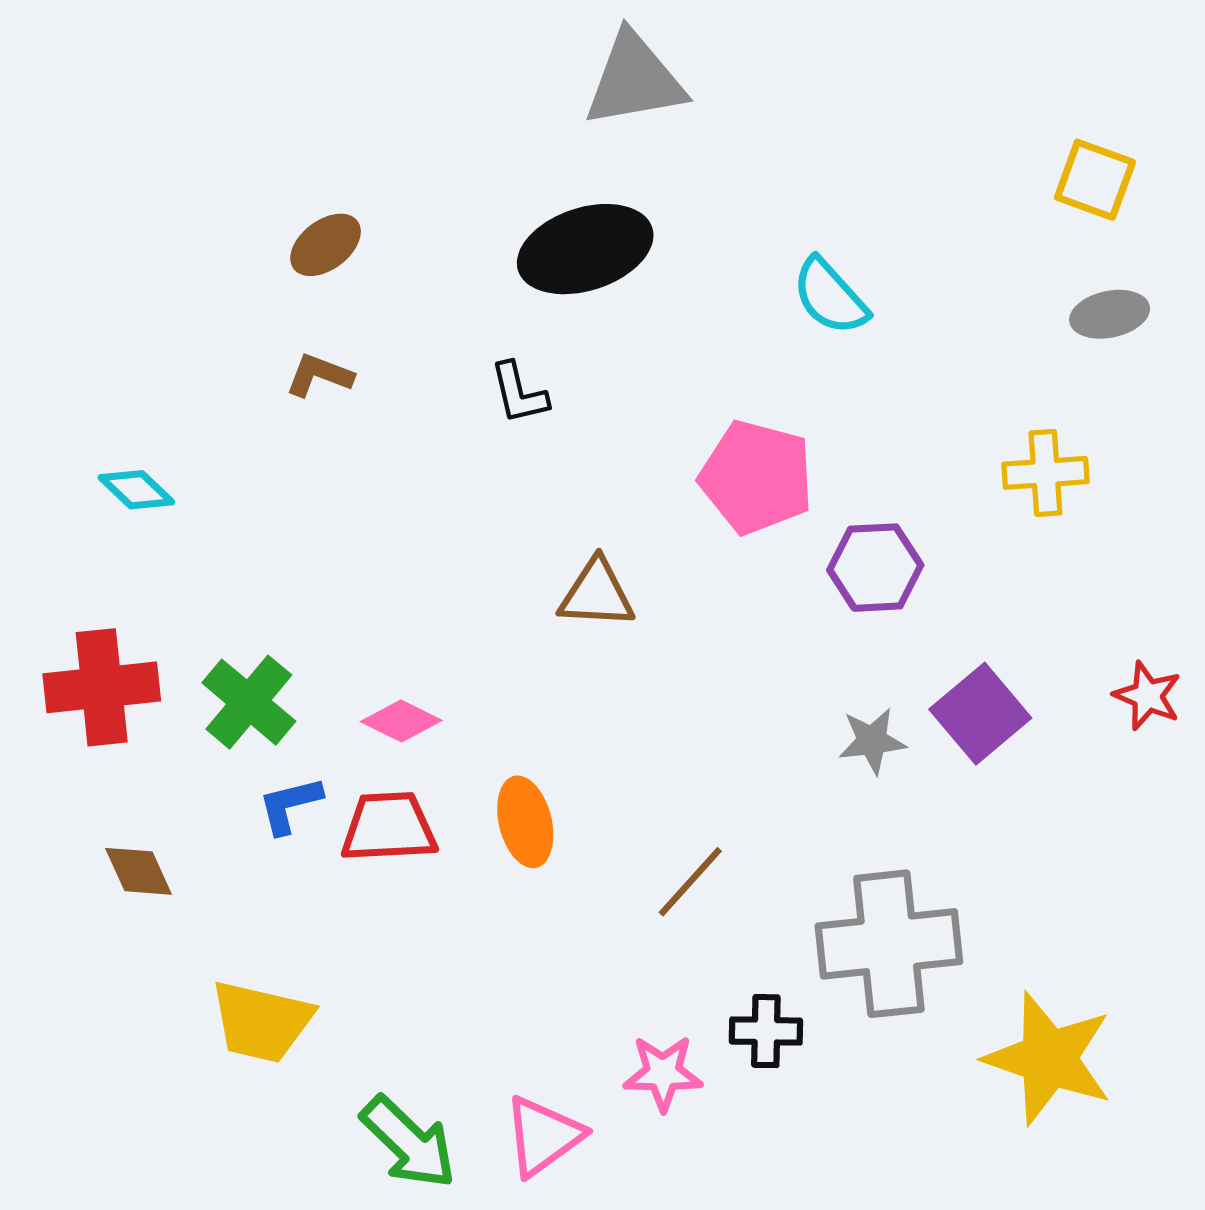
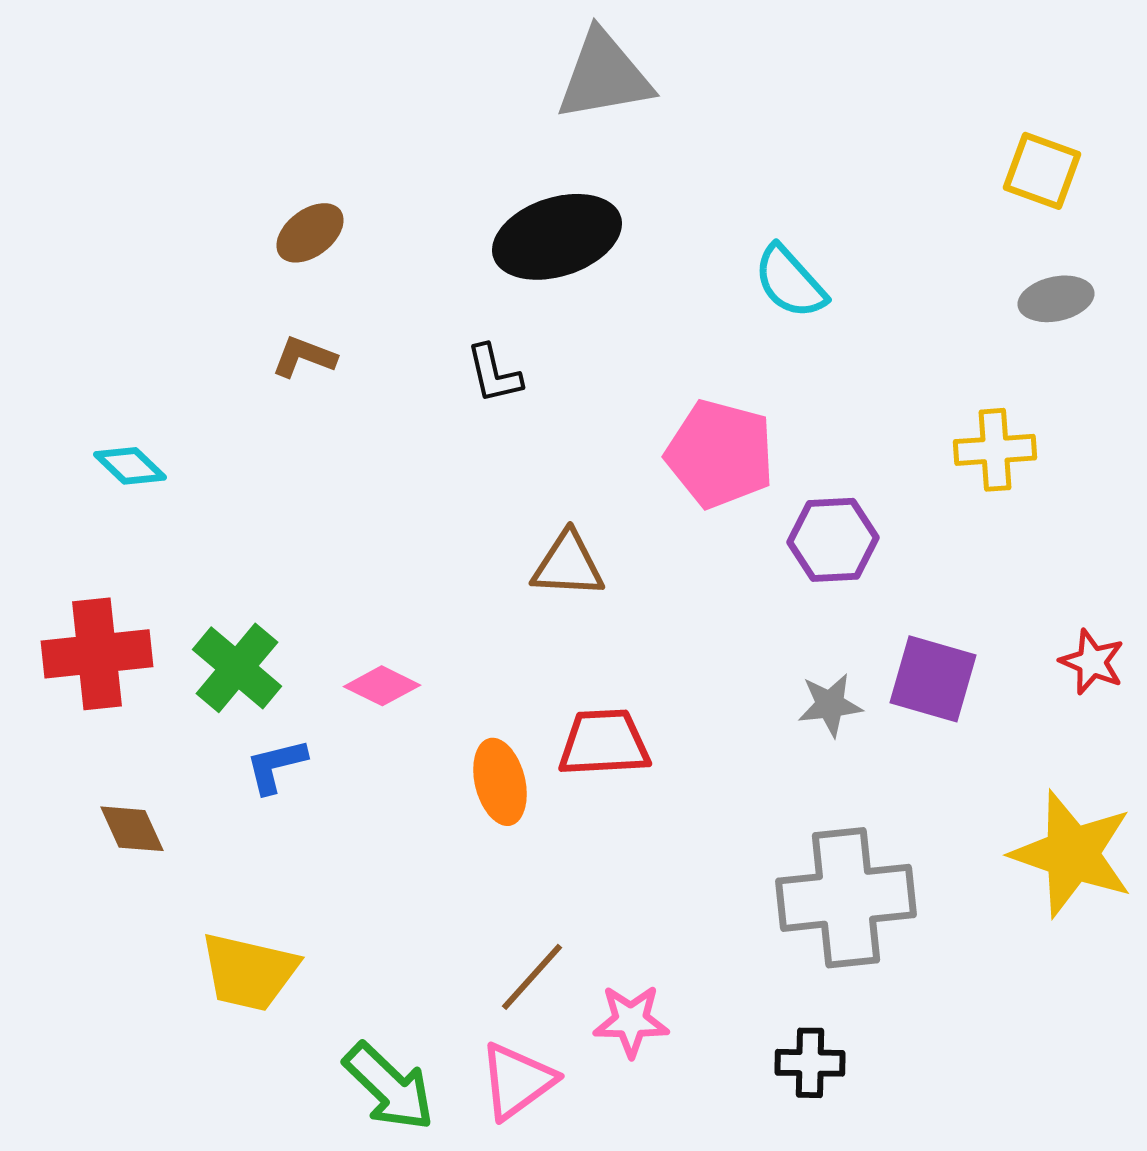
purple square: (980, 714) -> (933, 679), turned -34
red trapezoid: (389, 827) -> (604, 743), moved
brown line: (690, 882) -> (532, 977), moved
black cross: (766, 1031) -> (810, 1063), moved
yellow star: (1049, 1058) -> (1072, 854), moved

